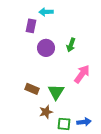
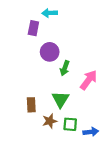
green arrow: (71, 45) -> (65, 68), moved
brown rectangle: (32, 89) -> (31, 105), moved, turned 64
green square: (64, 124) -> (70, 124), moved

